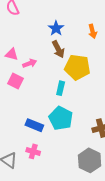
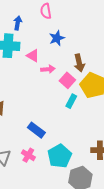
blue star: (56, 28) -> (57, 38), moved
pink square: (15, 81) -> (67, 80), moved
cyan pentagon: (61, 118) -> (60, 156), moved

